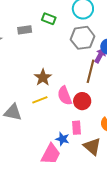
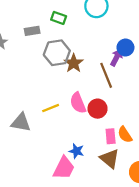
gray hexagon: (83, 38) -> (57, 53), moved
brown line: (91, 71) -> (106, 75), turned -35
brown star: (43, 77) -> (74, 63), moved
pink rectangle: (77, 128) -> (111, 136), moved

